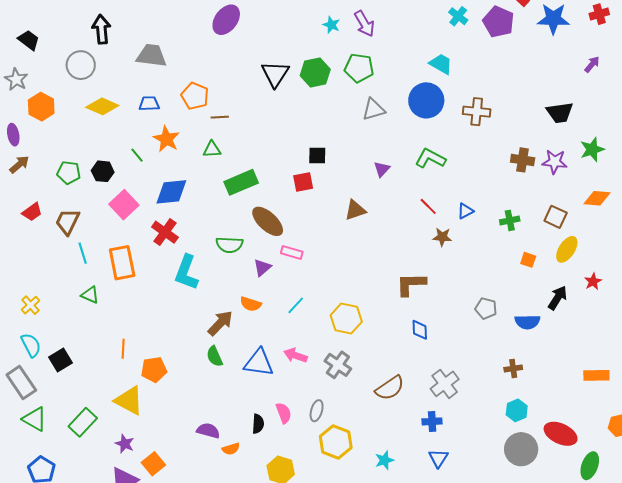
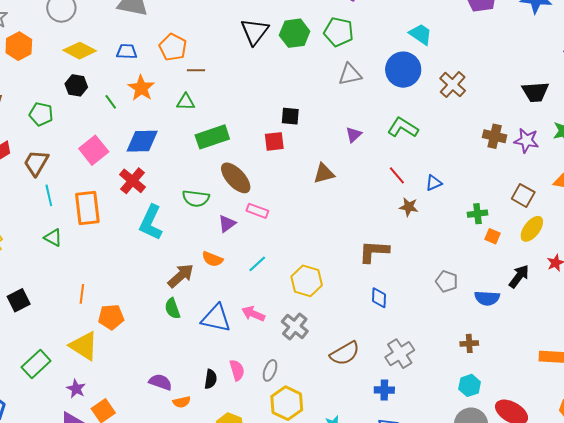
brown cross: (477, 112) -> (453, 85), turned 32
black hexagon: (103, 171) -> (76, 85), moved
green cross: (510, 220) -> (477, 214), moved

